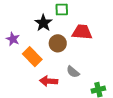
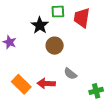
red trapezoid: (82, 32) -> (82, 18), moved, turned -85
orange rectangle: (32, 57) -> (21, 84), moved

